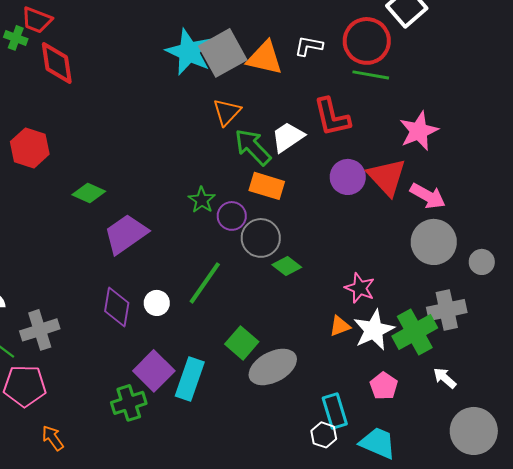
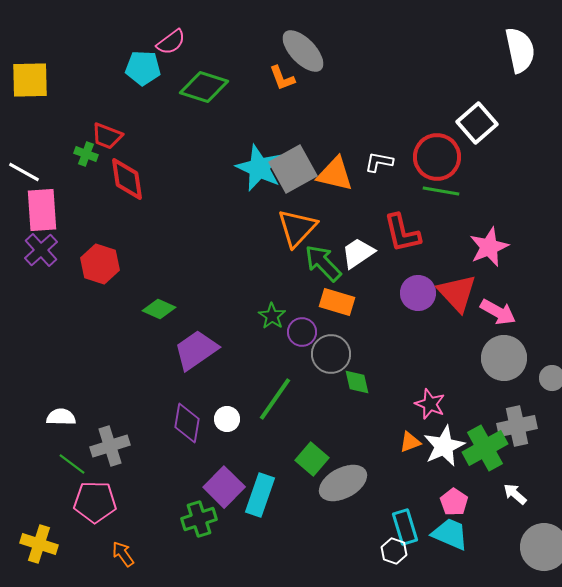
orange triangle: (227, 112) -> (297, 228), size x1.4
green diamond: (287, 266) -> (357, 382), turned 40
cyan trapezoid: (378, 443) -> (450, 534), moved

